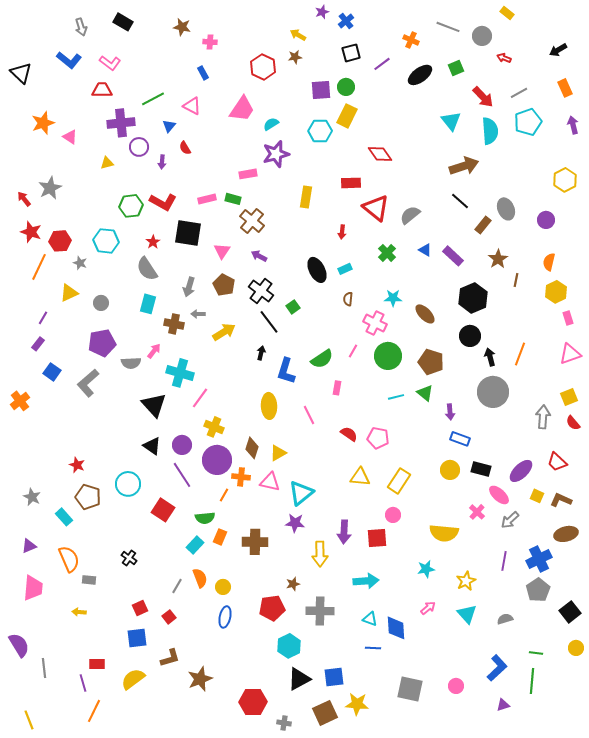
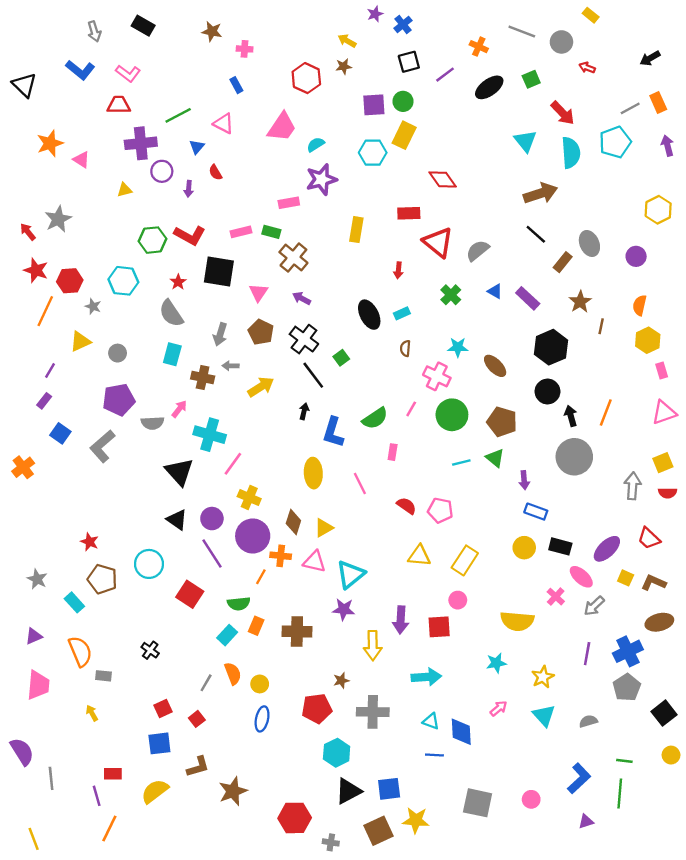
gray line: (519, 93) -> (630, 108), moved
red semicircle: (573, 423) -> (668, 493), turned -49
yellow arrow: (79, 612) -> (92, 713), turned 56

